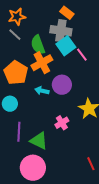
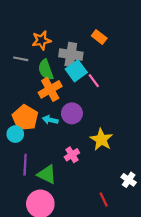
orange rectangle: (67, 13) -> (99, 37), moved
orange star: (17, 17) -> (41, 40), moved
gray line: (15, 35) -> (21, 59), turned -32
orange pentagon: (16, 73) -> (25, 118), moved

